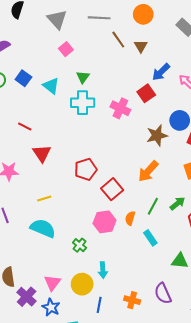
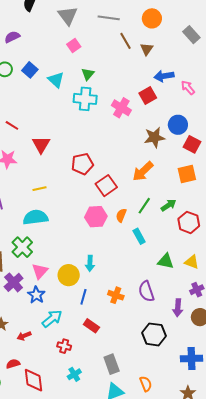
blue arrow: (161, 72) -> (164, 76), turned 30
red line: (25, 126) -> (12, 125), moved
cyan semicircle: (43, 228) -> (35, 217), turned -35
green cross: (80, 245) -> (22, 247), moved, size x1.5

